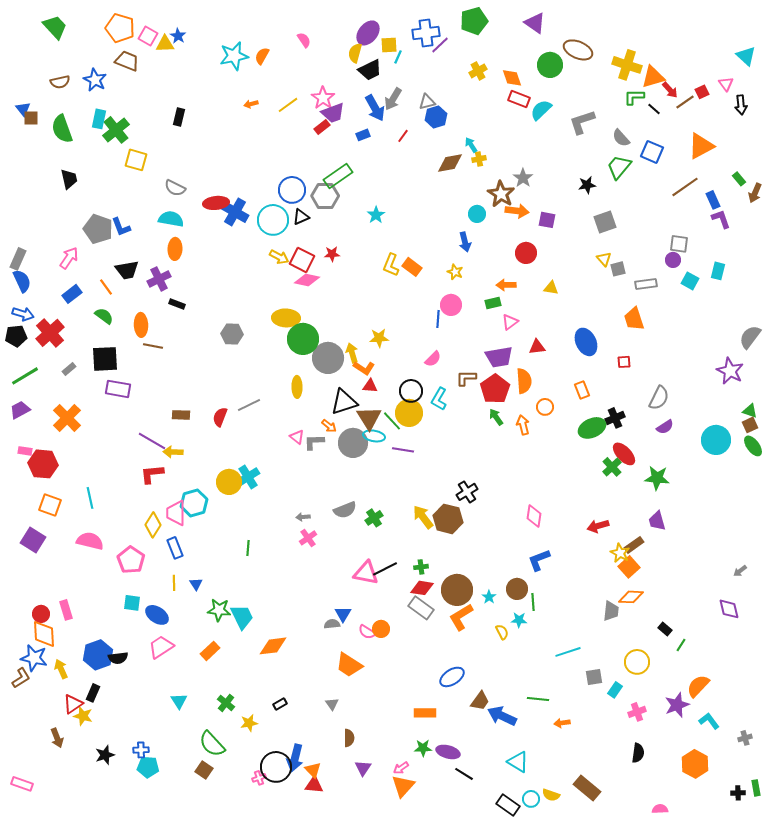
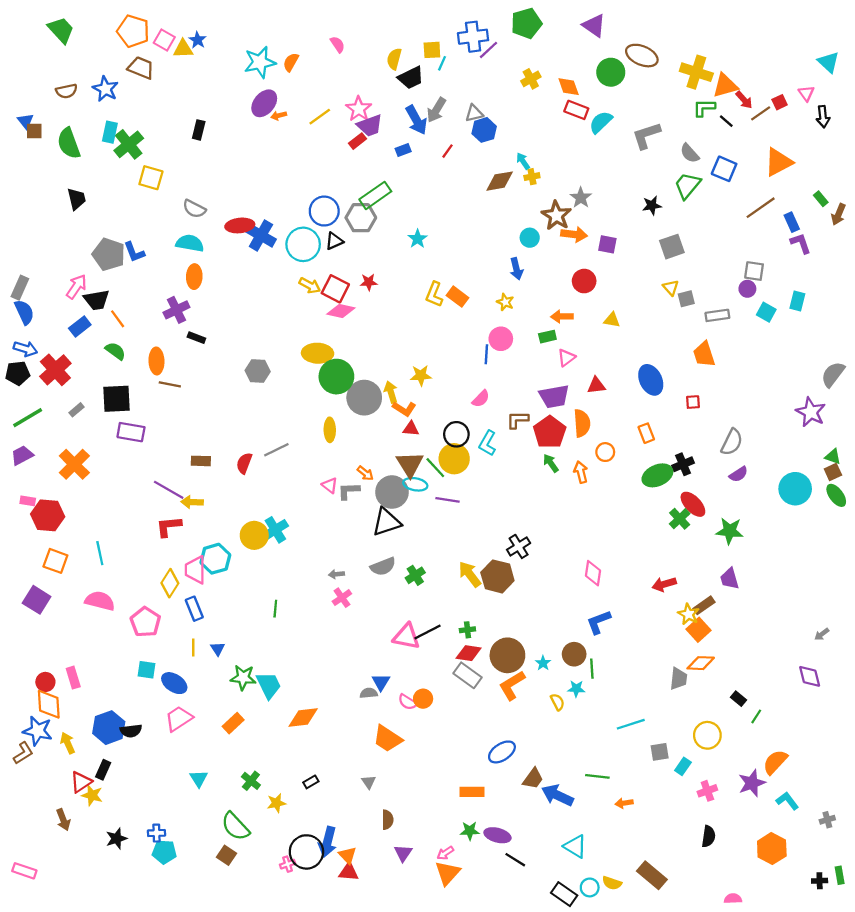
purple ellipse: (368, 33) -> (264, 103), moved
black trapezoid: (127, 270) -> (97, 300), moved
black triangle: (344, 402) -> (386, 522), moved

